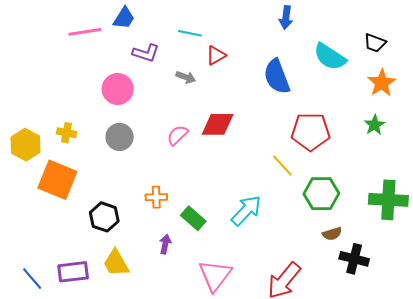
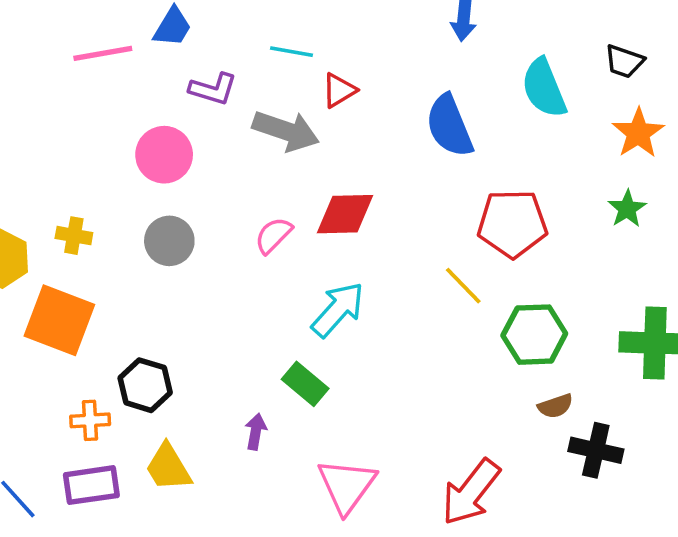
cyan semicircle: (330, 57) -> (544, 88), turned 36
gray arrow: (186, 77) -> (286, 131), size x1.8
orange cross: (156, 197) -> (90, 420), moved
cyan arrow: (246, 210) -> (338, 310), moved

